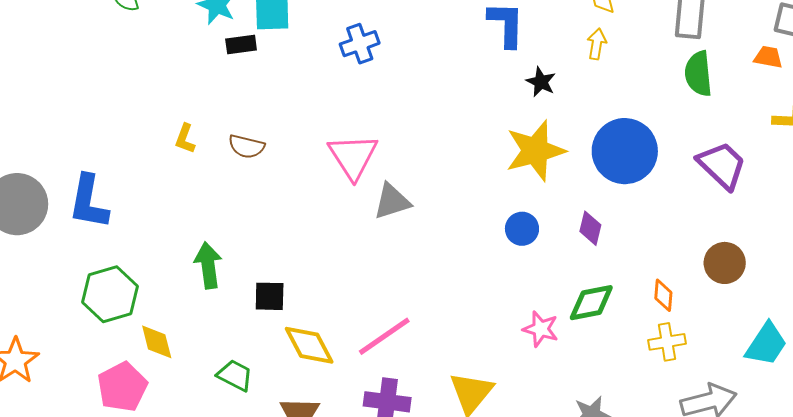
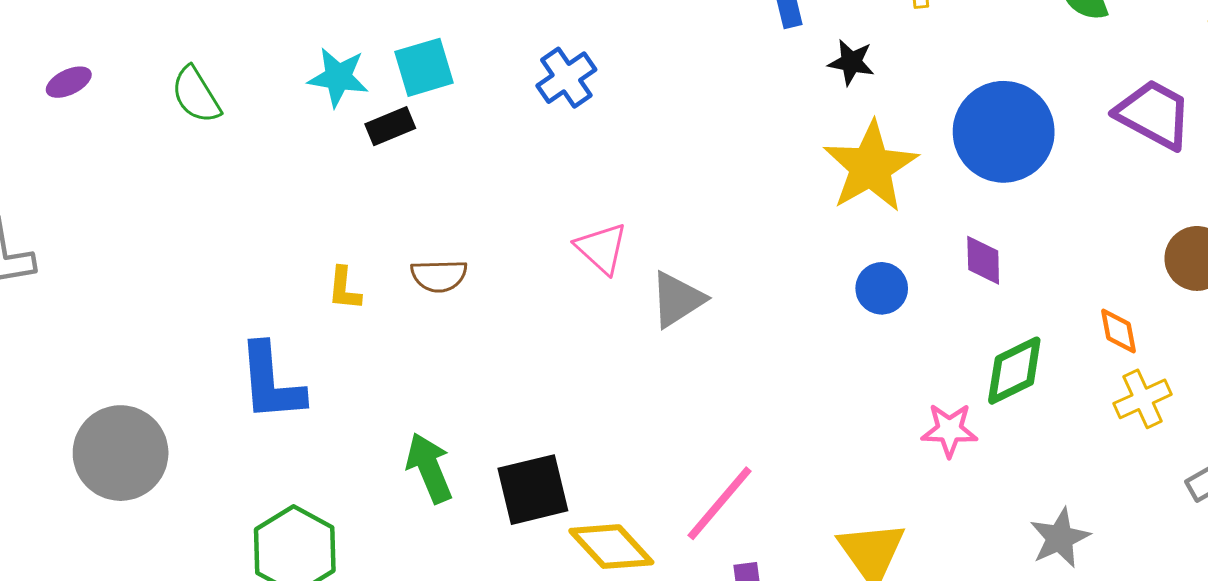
pink triangle: (353, 157) -> (601, 248), size x0.7
blue L-shape: (89, 202) -> (271, 382), moved
black square: (270, 296) -> (533, 490), size x1.4

